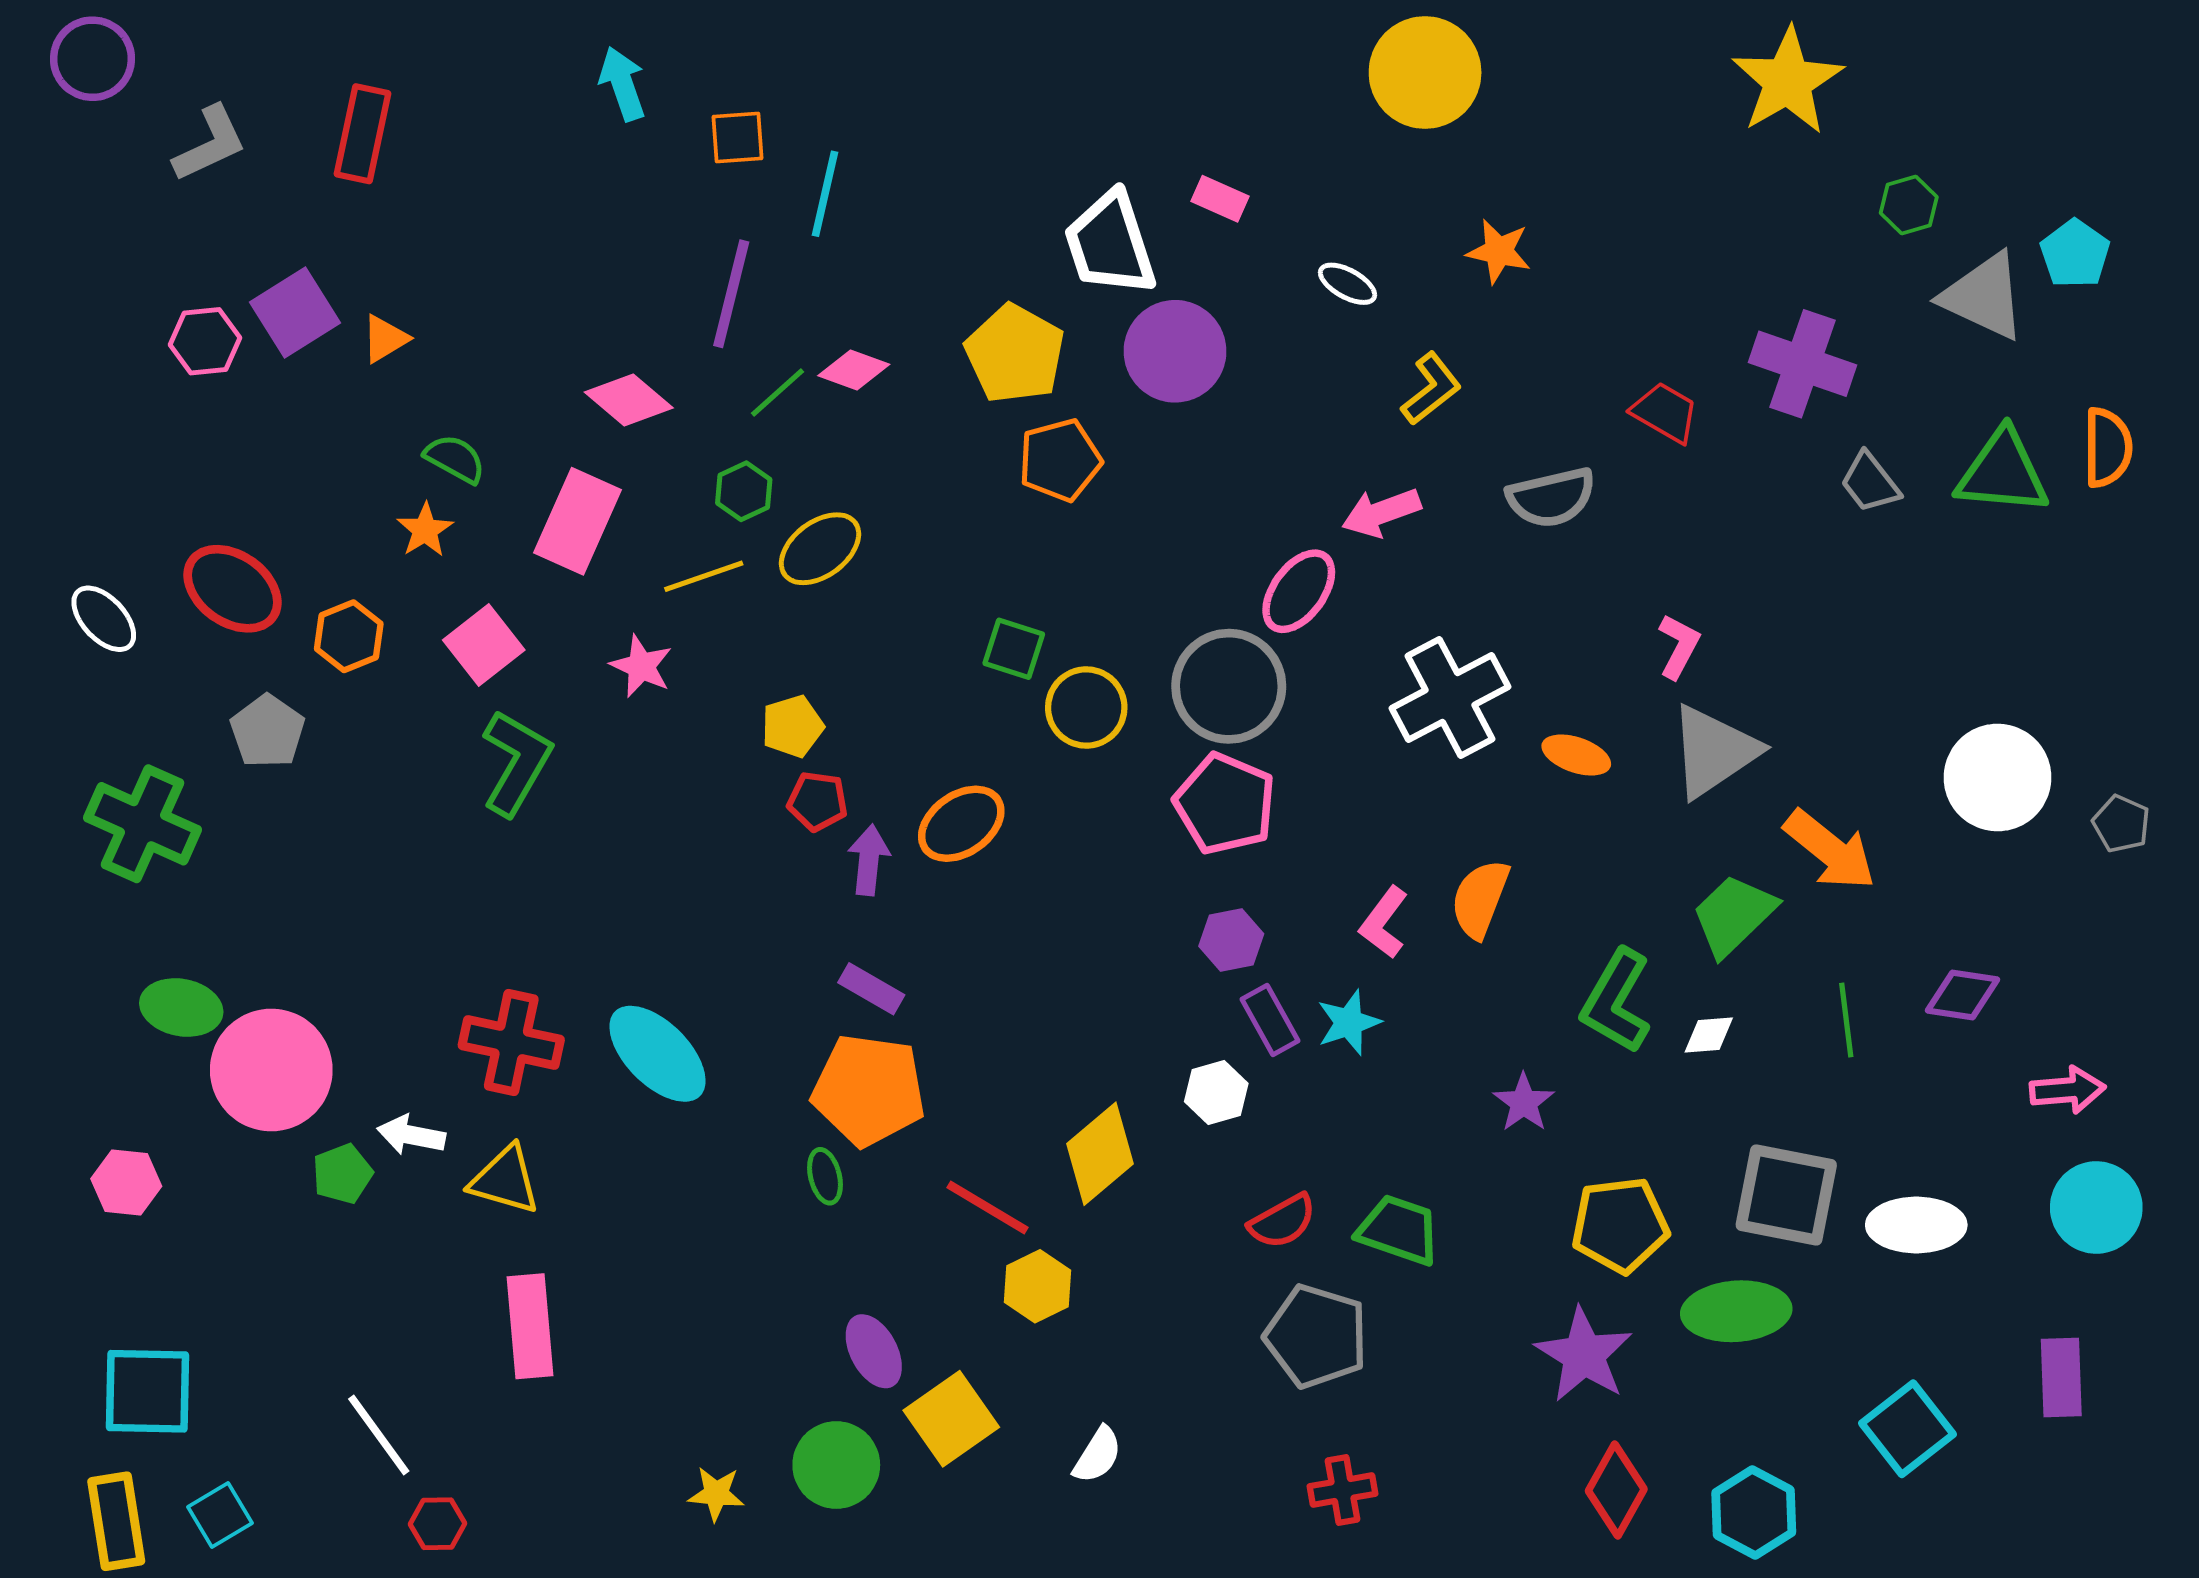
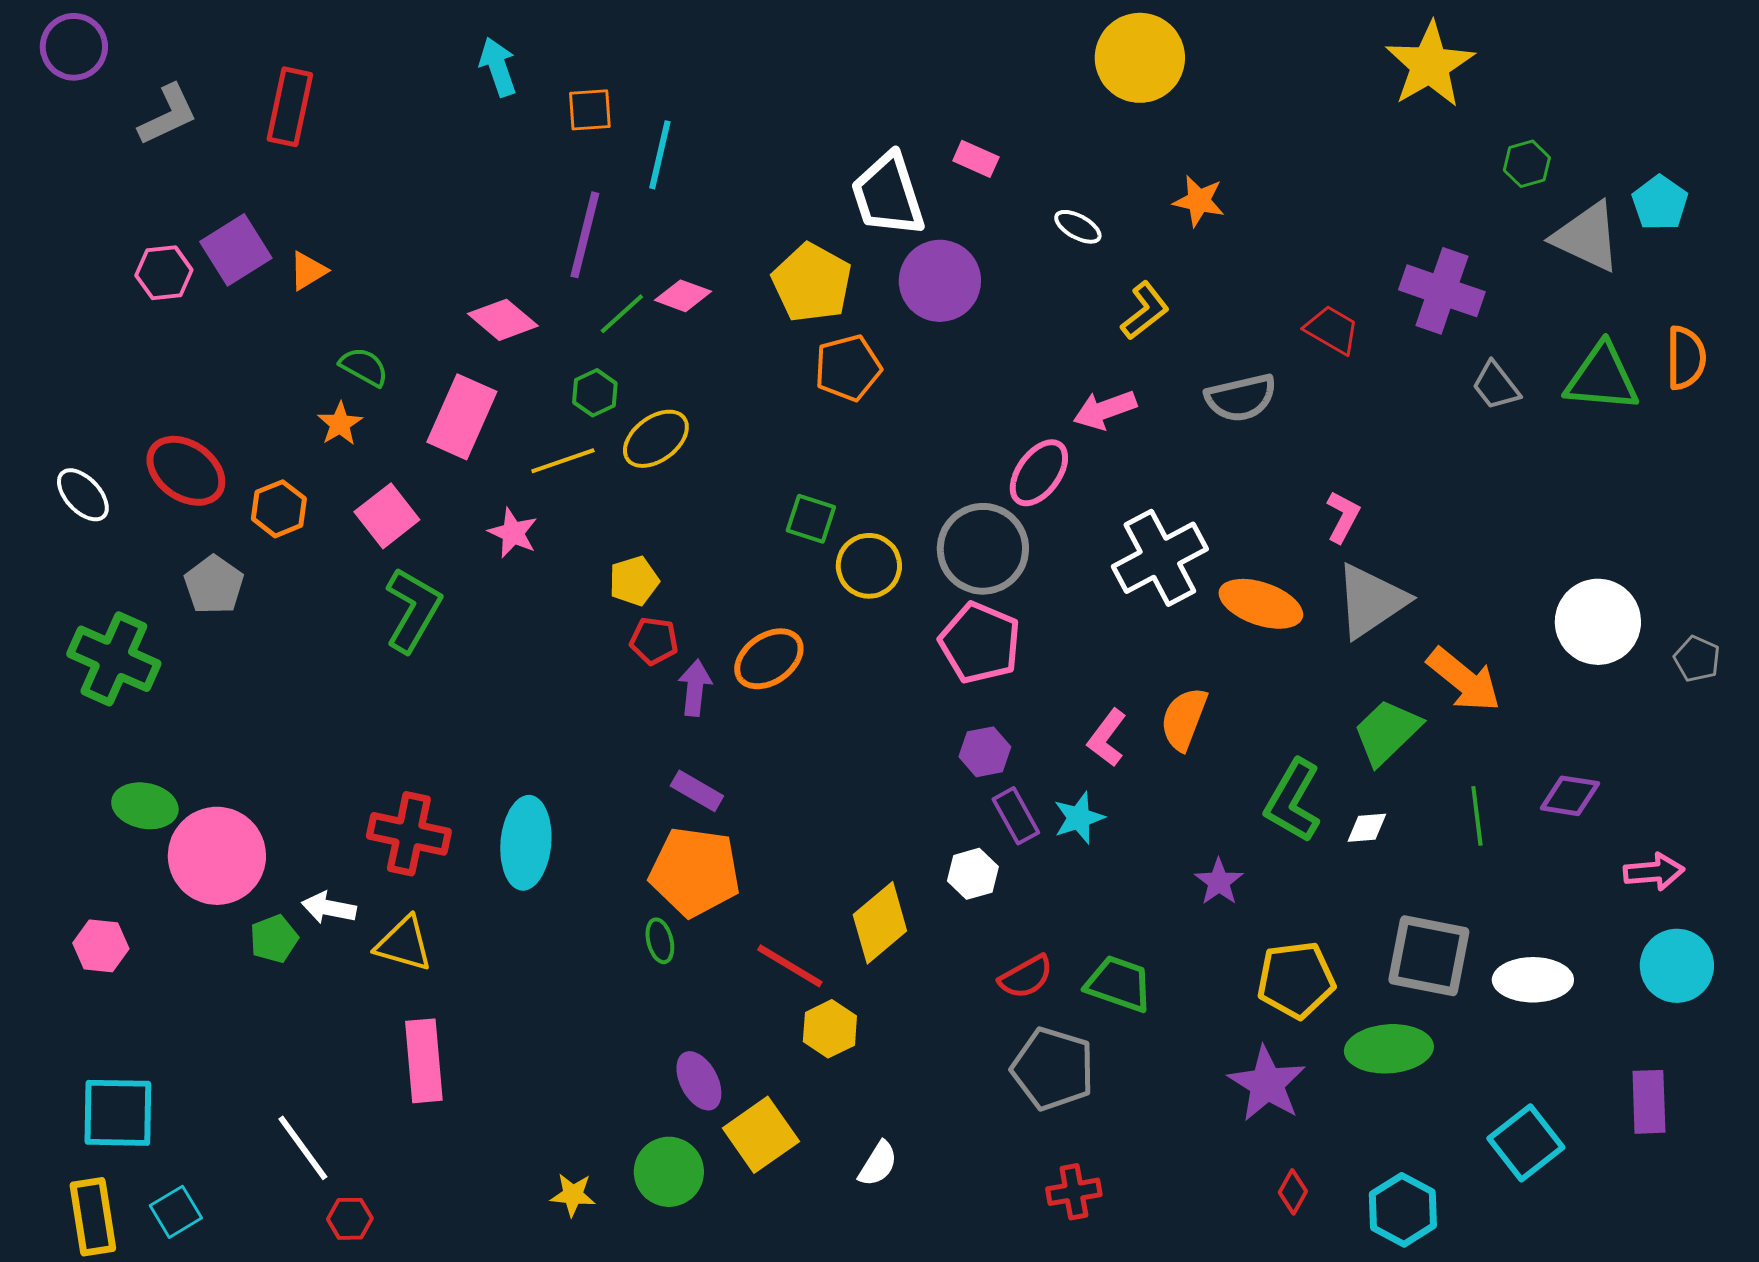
orange ellipse: (1576, 755) -> (1261, 604), size x1.5
cyan ellipse: (658, 1054) -> (526, 843), turned 50
red diamond: (1616, 1490) -> (1293, 1192), size x0.6

